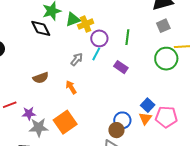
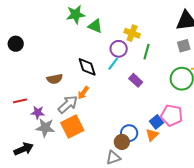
green triangle: (73, 19) -> (95, 26), turned 35
yellow cross: (86, 24) -> (132, 33), moved, turned 35
black diamond: (41, 28) -> (87, 67), moved
gray arrow: (77, 59) -> (68, 104), moved, size x1.5
orange arrow: (71, 87) -> (83, 93), turned -120
pink pentagon: (166, 117) -> (172, 115), moved

